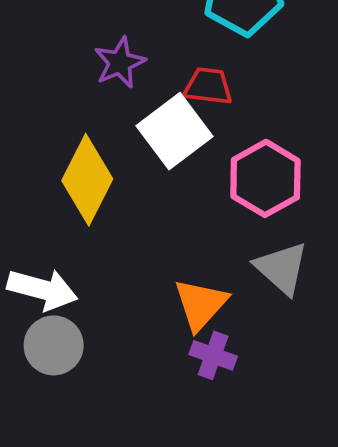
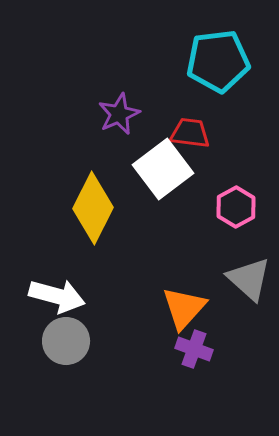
pink hexagon: (265, 178) -> (236, 207), size x0.7

